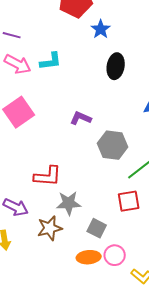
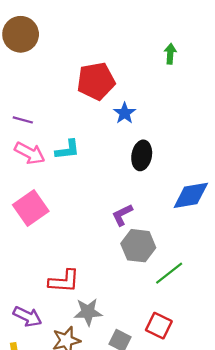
purple L-shape: (81, 118) -> (122, 215), moved, turned -50
red square: (129, 201) -> (159, 326), moved, turned 35

